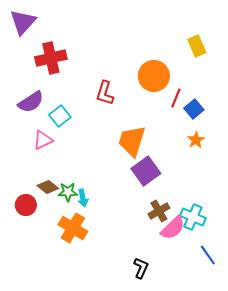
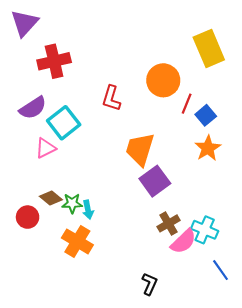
yellow rectangle: (197, 46) -> (209, 49), size x1.6
cyan square: (60, 116) -> (64, 123), size x1.4
orange star: (196, 140) -> (208, 148), size x1.4

